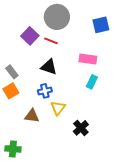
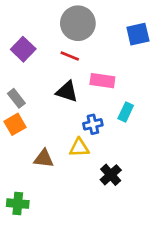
purple square: (30, 36) -> (23, 49), moved
pink rectangle: (88, 59) -> (102, 81), moved
blue cross: (45, 91) -> (93, 124), moved
yellow triangle: (58, 108) -> (79, 148), turned 49

